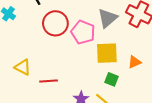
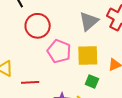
pink pentagon: (83, 32) -> (59, 51), moved

